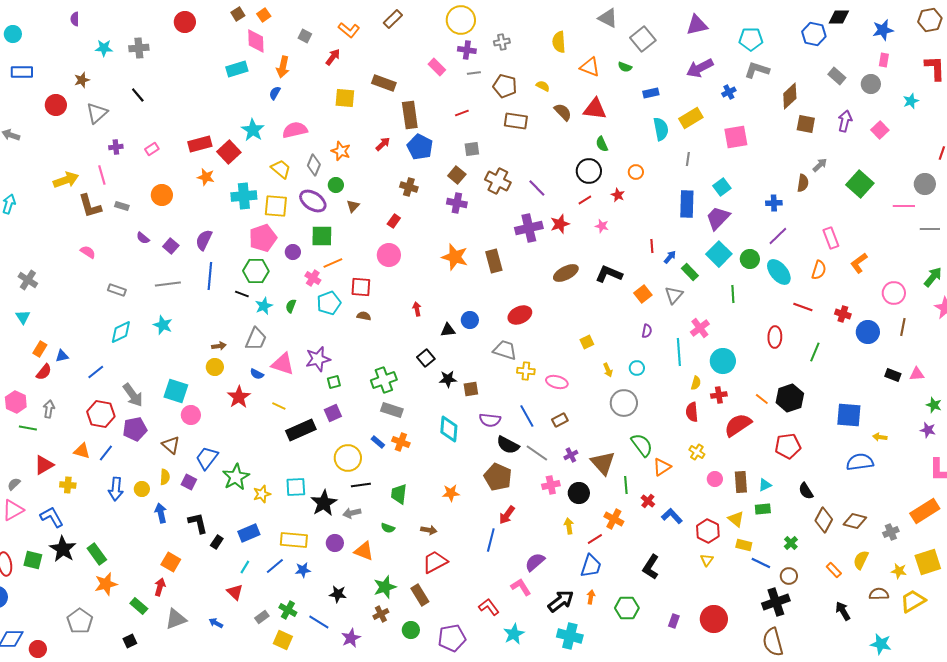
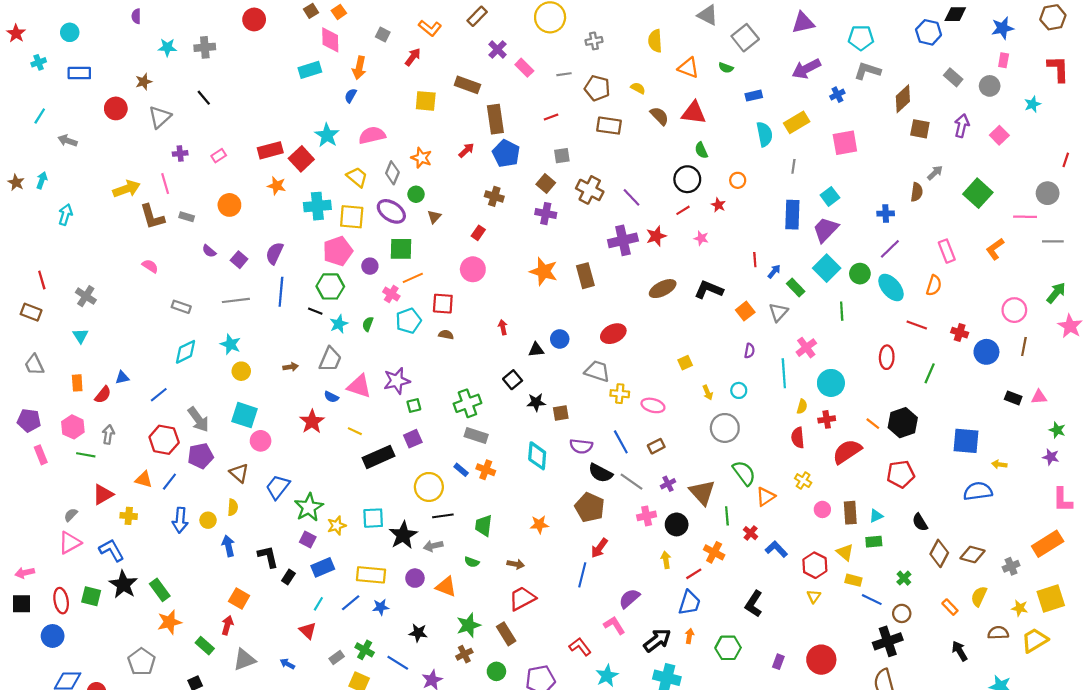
purple cross: (467, 50) -> (498, 49), moved, turned 36
orange L-shape: (859, 263) -> (995, 249), moved
orange rectangle: (40, 349) -> (77, 383), moved, turned -35
yellow circle: (215, 367) -> (241, 371), moved
purple square: (189, 482) -> (308, 539), moved

